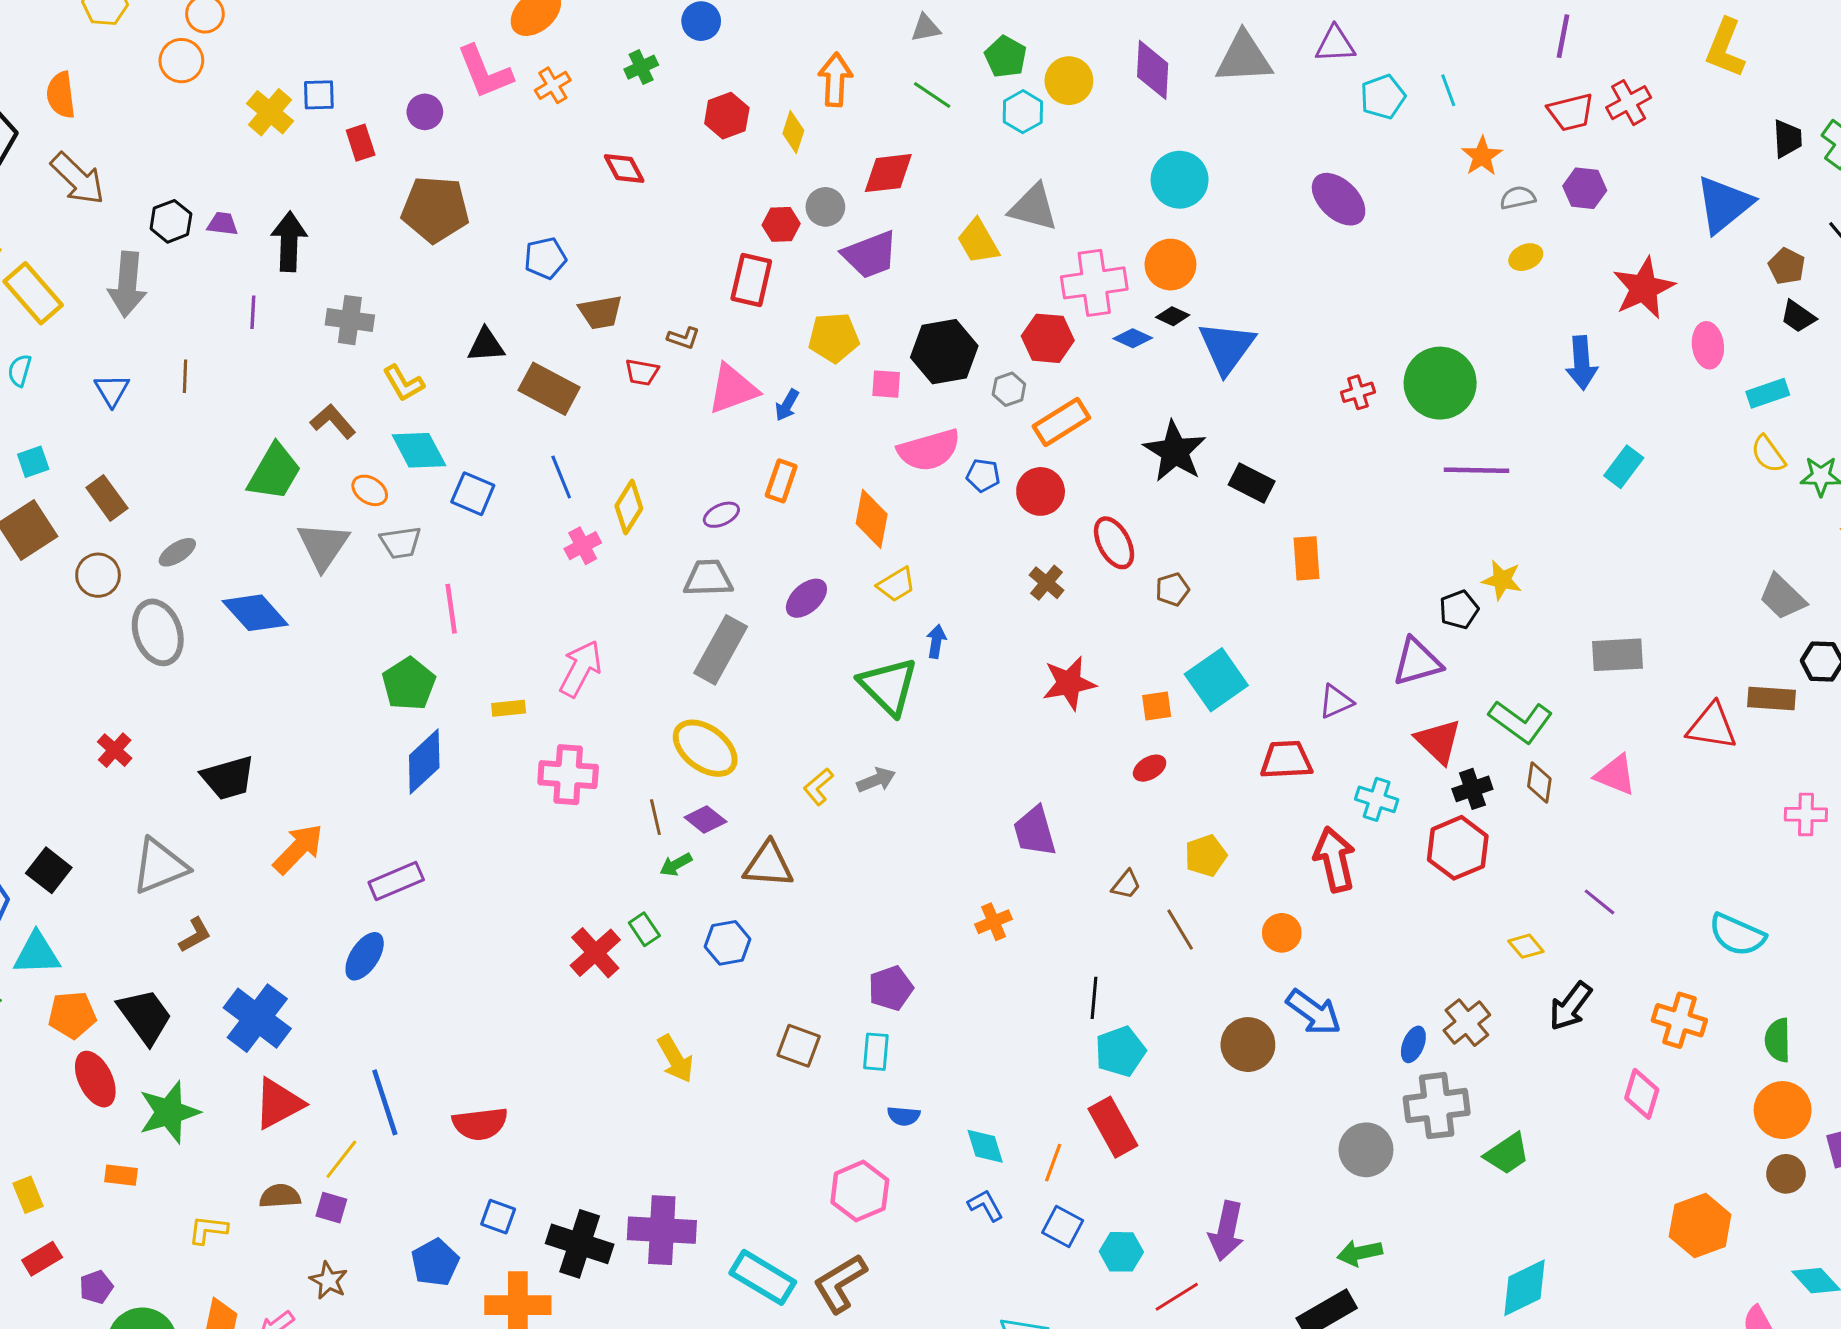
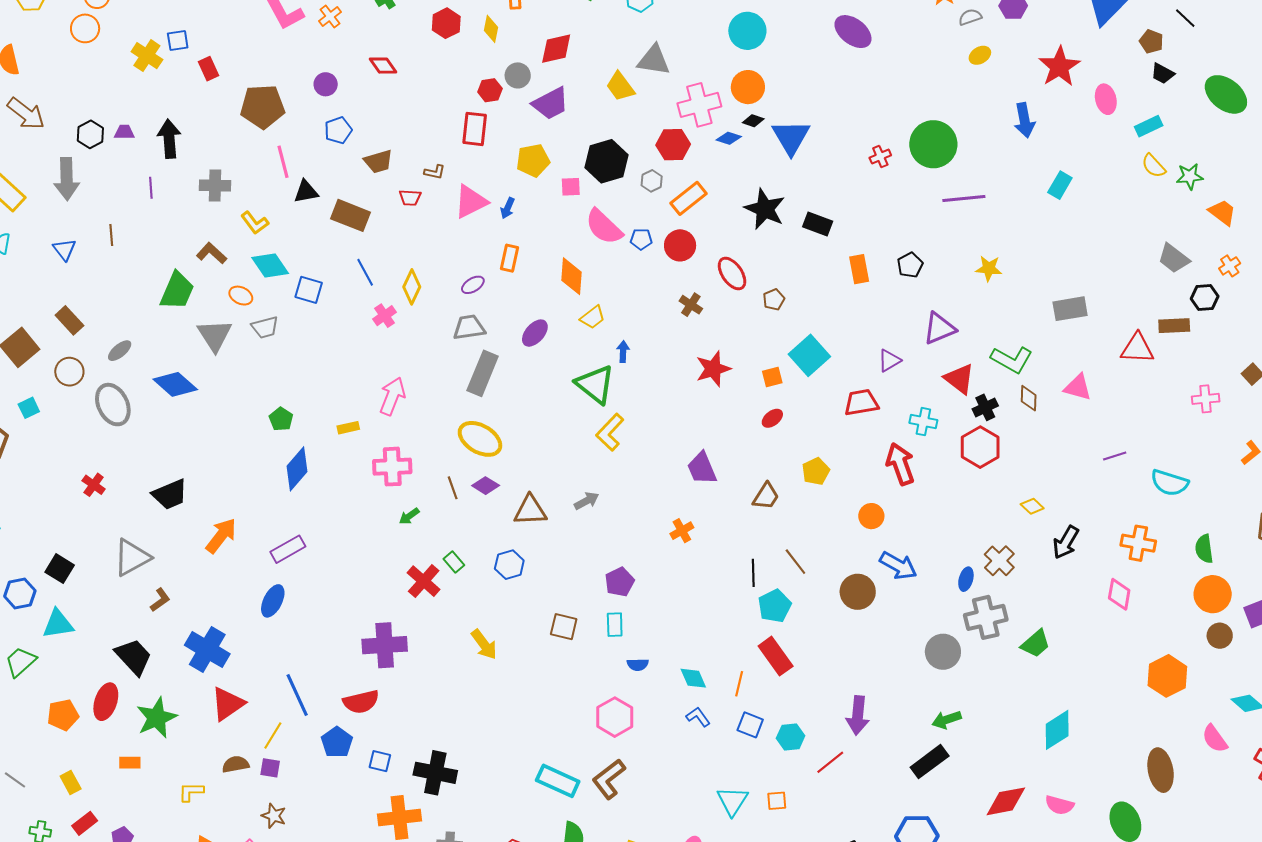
purple circle: (425, 112) -> (326, 84), moved
pink semicircle: (929, 450) -> (604, 227), turned 66
cyan square: (33, 462) -> (29, 408), moved
pink line: (451, 609) -> (283, 162), moved
black pentagon: (1459, 610) -> (910, 265), moved
green pentagon: (409, 684) -> (281, 419), size x0.7
gray arrow: (876, 780) -> (587, 501), moved
yellow L-shape: (818, 787) -> (610, 432), moved, size x1.5
green arrow: (676, 865) -> (409, 516), moved
brown trapezoid: (1126, 885) -> (766, 496), size x1.4
purple line: (1600, 902) -> (1115, 456), moved, turned -50
brown line: (1180, 930) -> (795, 562), moved
orange pentagon: (72, 1015) -> (63, 715), moved
red ellipse: (95, 1079) -> (106, 702), turned 51
purple cross: (662, 1230) -> (385, 645), moved
blue pentagon: (435, 1263) -> (337, 742), moved

